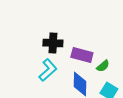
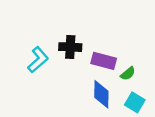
cyan L-shape: (48, 70) -> (38, 60), moved

